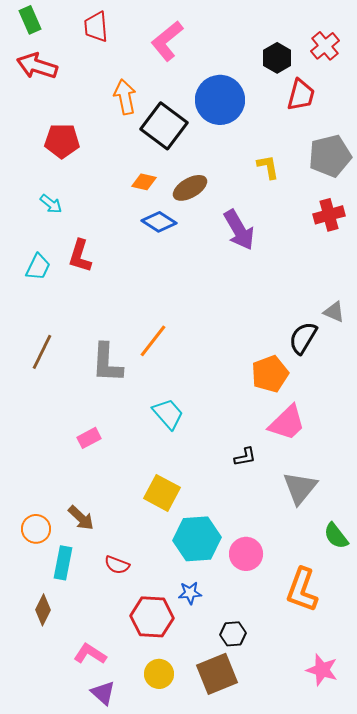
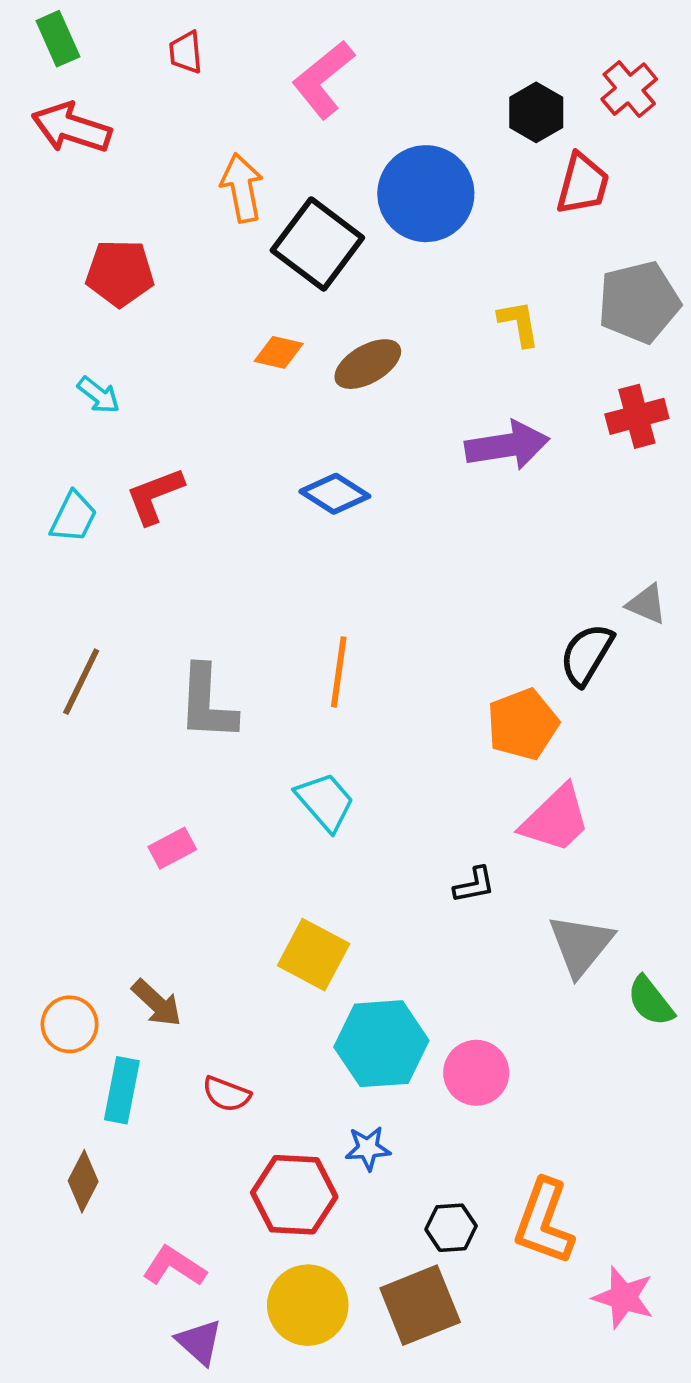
red trapezoid: (96, 27) -> (186, 52), size x0.7
blue diamond: (159, 222) -> (335, 494), moved
purple arrow: (239, 230) -> (507, 445), moved, turned -69
red L-shape: (80, 256) -> (155, 496), turned 52
orange line: (153, 341) -> (339, 672), moved, turned -30
green semicircle: (336, 536) -> (650, 1001), moved
orange L-shape: (302, 590) -> (544, 1222), moved
yellow circle: (159, 674) -> (308, 1305), size x1.4

